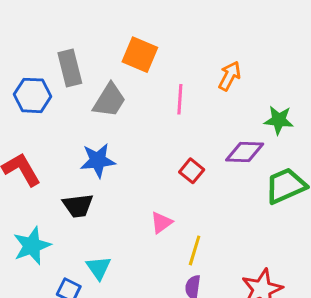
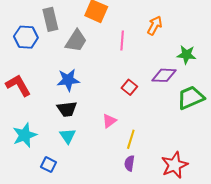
black trapezoid: (78, 206) -> (67, 109), moved
cyan triangle: (99, 268) -> (68, 136), moved

